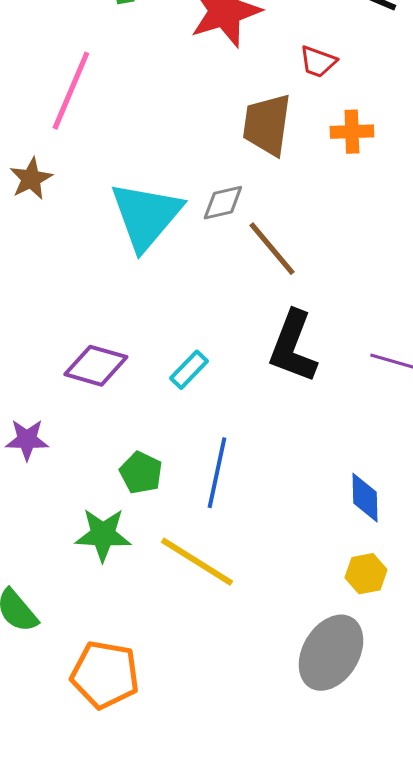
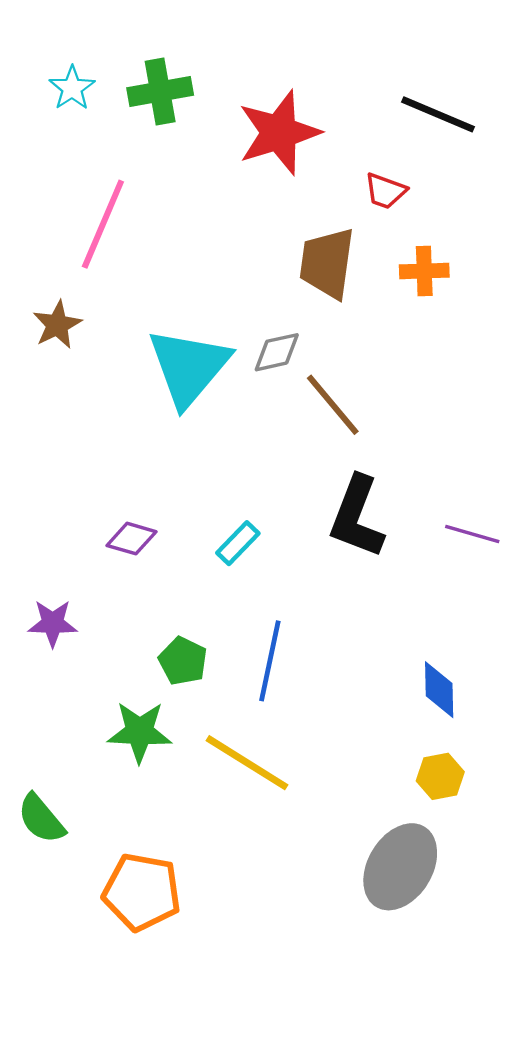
purple diamond: (96, 366) -> (132, 539), size x0.7

